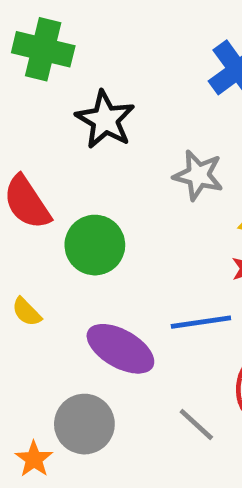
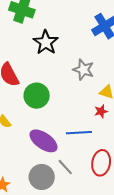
gray circle: (84, 424) -> (42, 177), moved
gray line: (196, 424) -> (65, 167), moved

